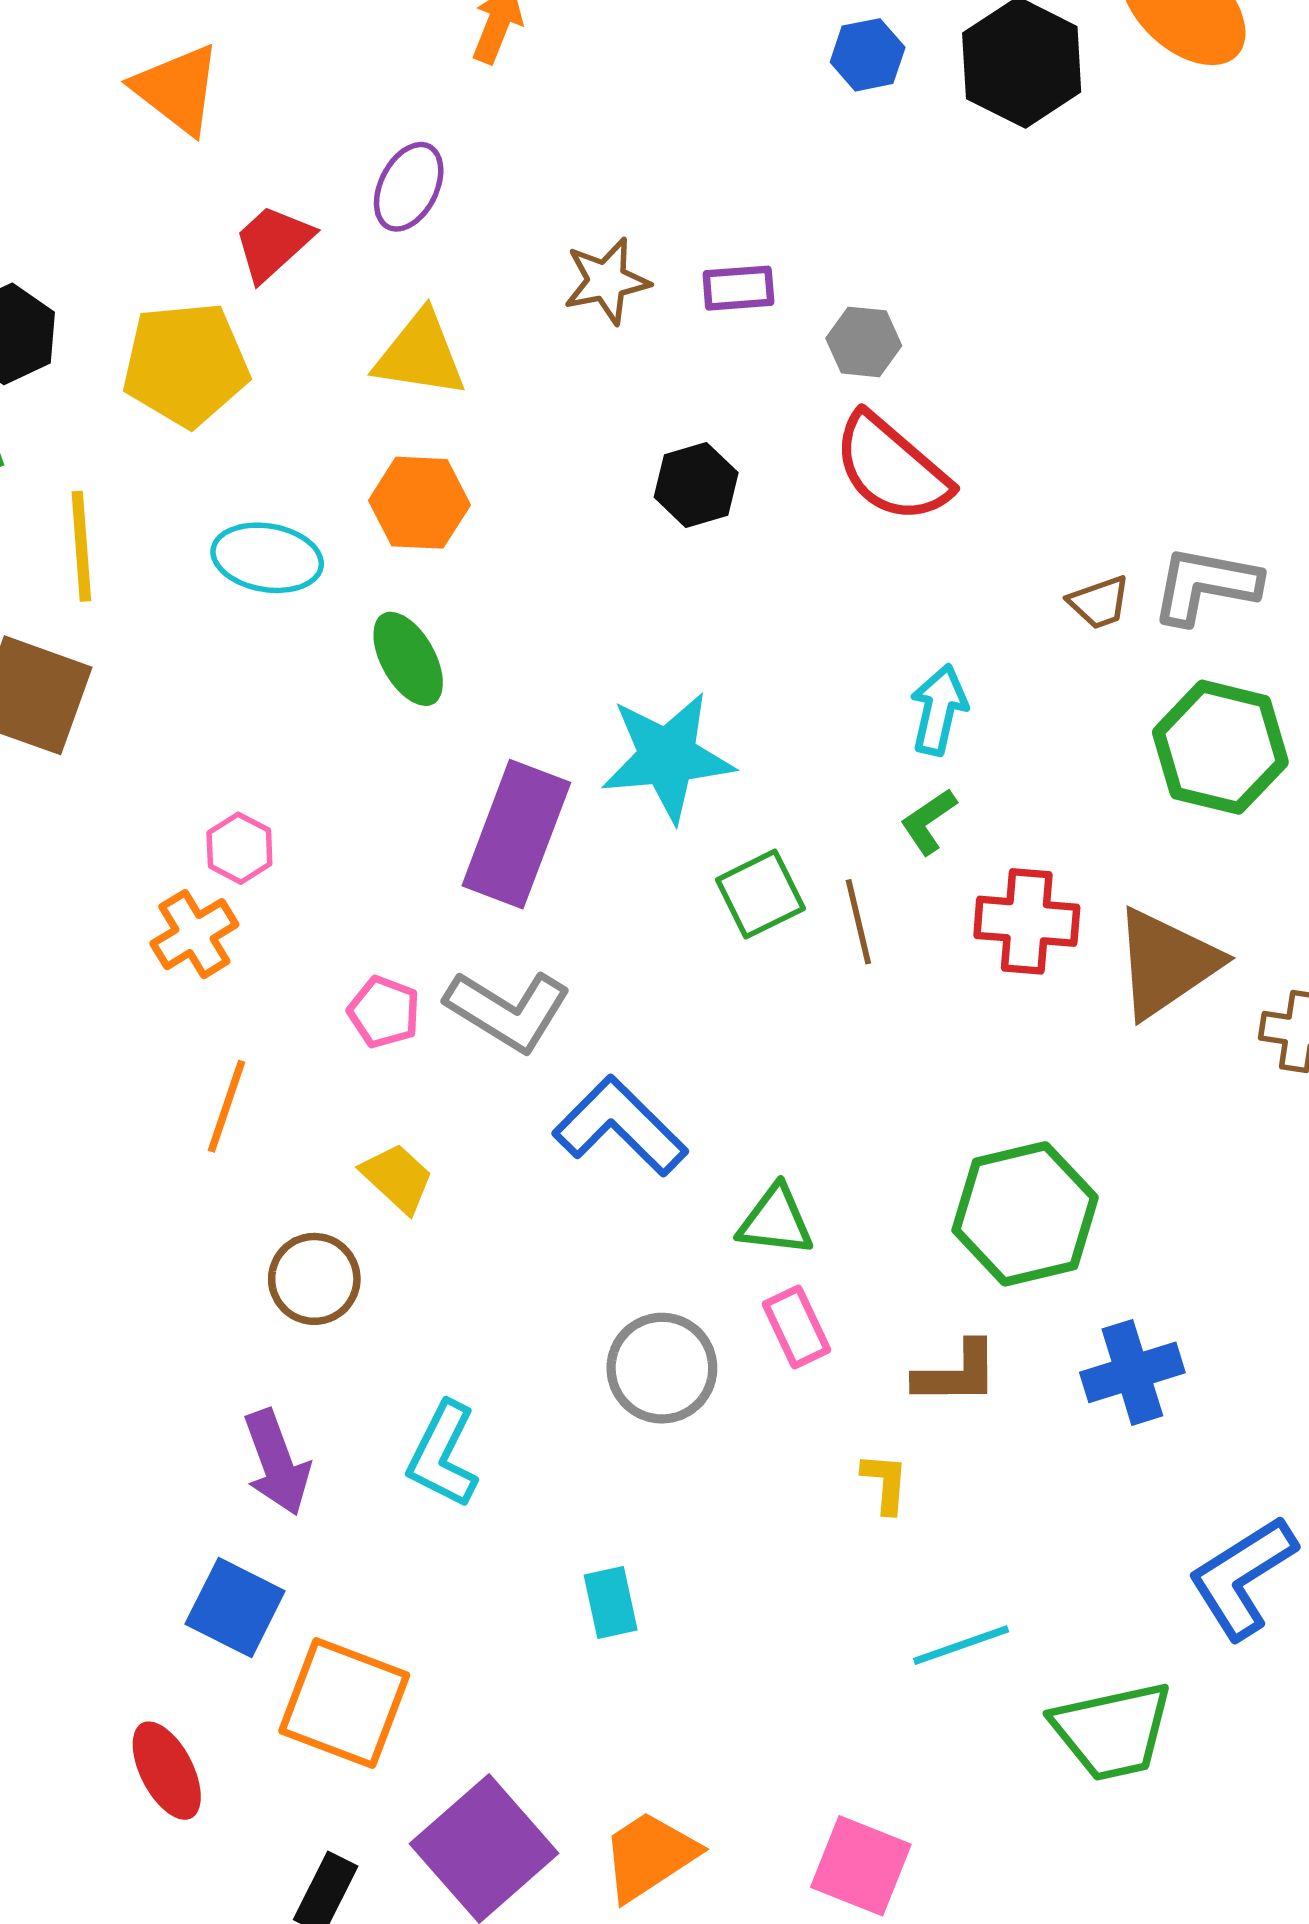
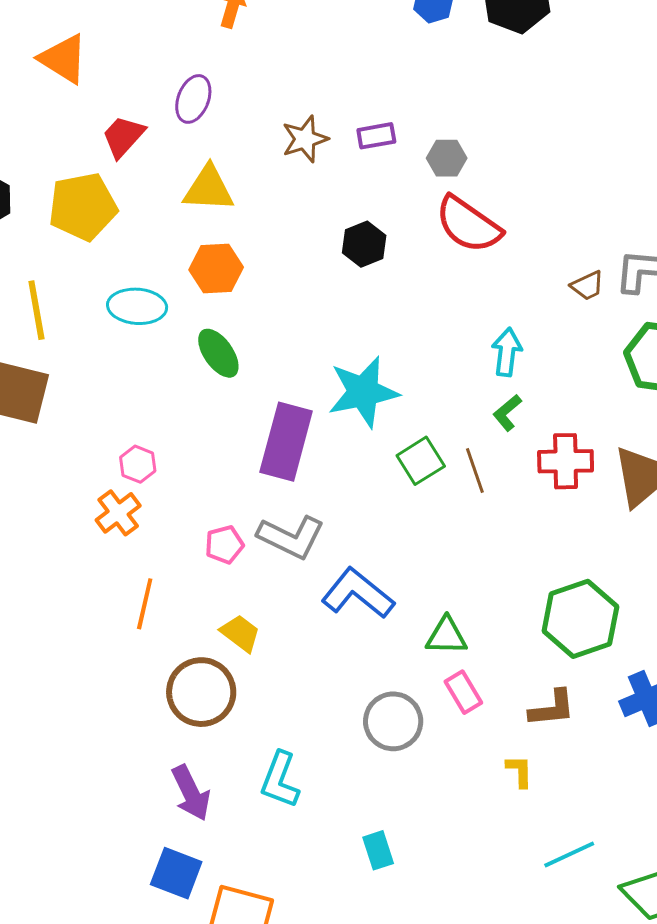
pink pentagon: (384, 1012) -> (224, 545), turned -30
brown circle: (314, 1279) -> (201, 692), size x1.4

